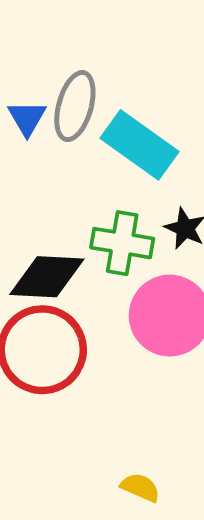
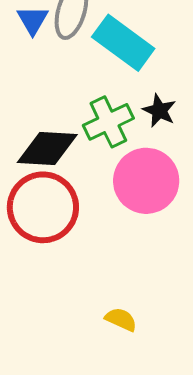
green cross: (122, 243) -> (108, 122), turned -36

